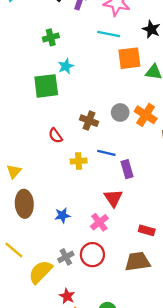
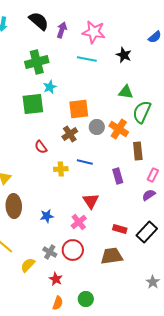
green cross: (51, 37) -> (37, 62), size x1.6
orange square: (129, 58) -> (79, 109), moved
brown cross: (89, 121) -> (70, 134), turned 35
purple rectangle: (127, 169) -> (118, 176), moved
gray cross: (66, 257) -> (50, 252), turned -32
yellow semicircle: (40, 272) -> (28, 265), size x0.7
red star: (67, 296) -> (56, 279), moved

